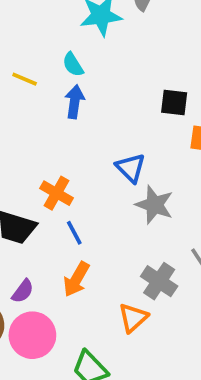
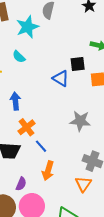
blue arrow: (75, 102) -> (15, 101), moved
blue triangle: (131, 168) -> (61, 78), moved
orange cross: (57, 193) -> (27, 127), turned 36

